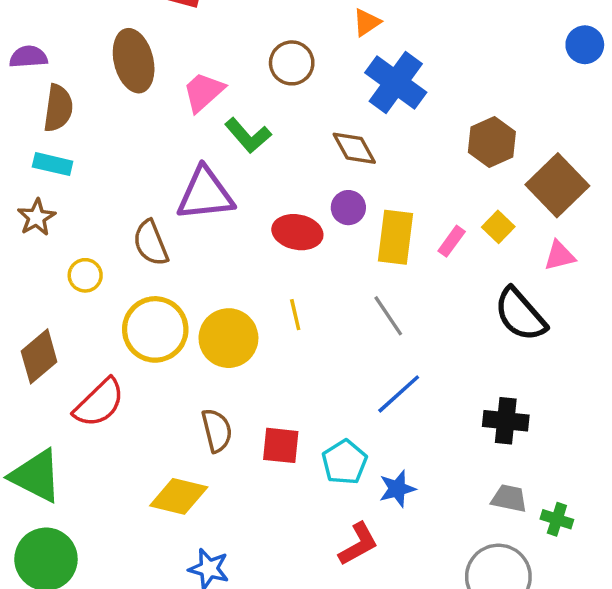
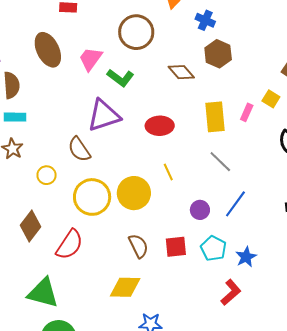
brown circle: (292, 63) -> (136, 32), size x1.4
blue cross: (396, 83) -> (205, 20), moved, size x0.6
brown hexagon: (492, 142) -> (218, 54), moved
purple circle: (348, 208) -> (200, 210), moved

